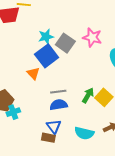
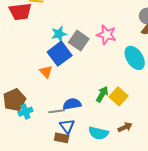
gray line: (58, 92) -> (57, 111), moved

